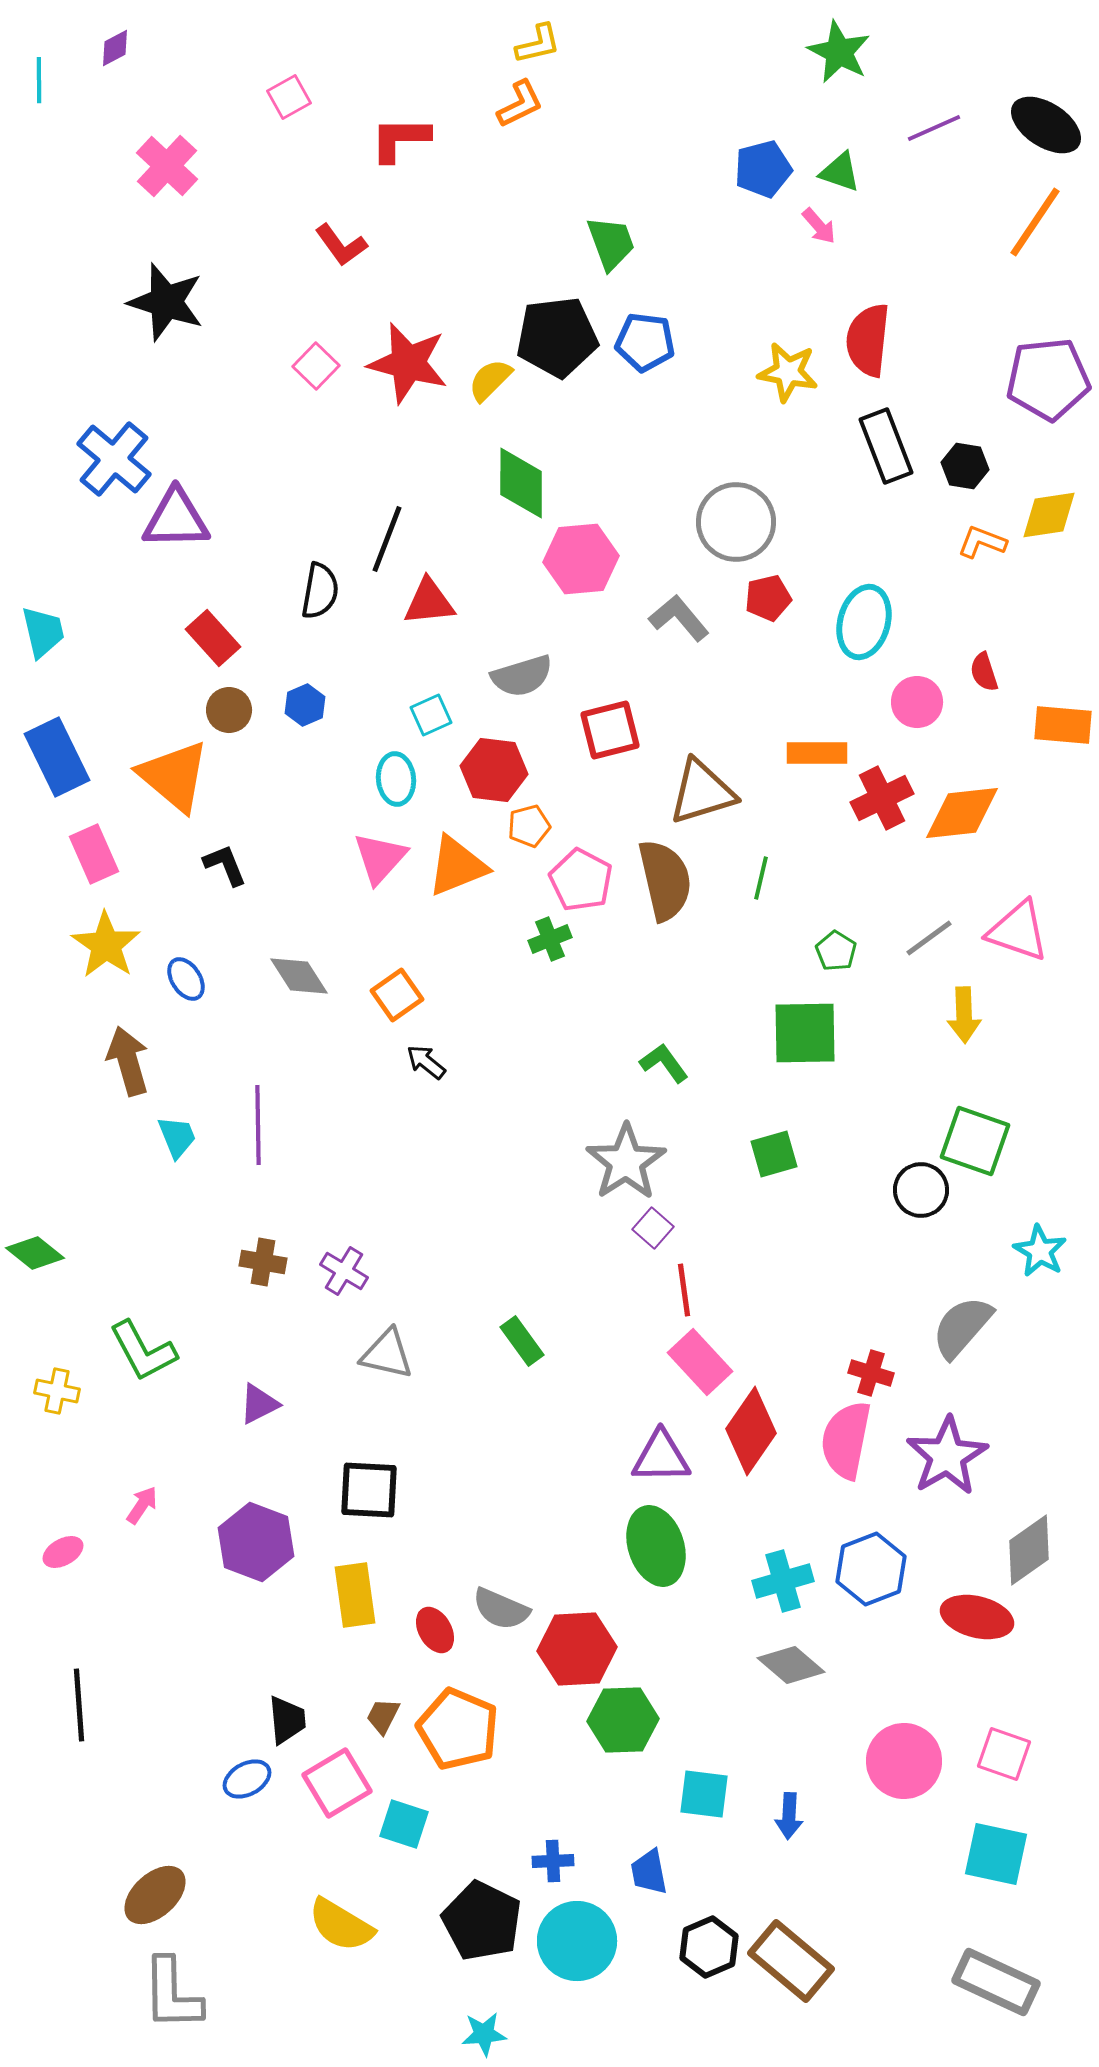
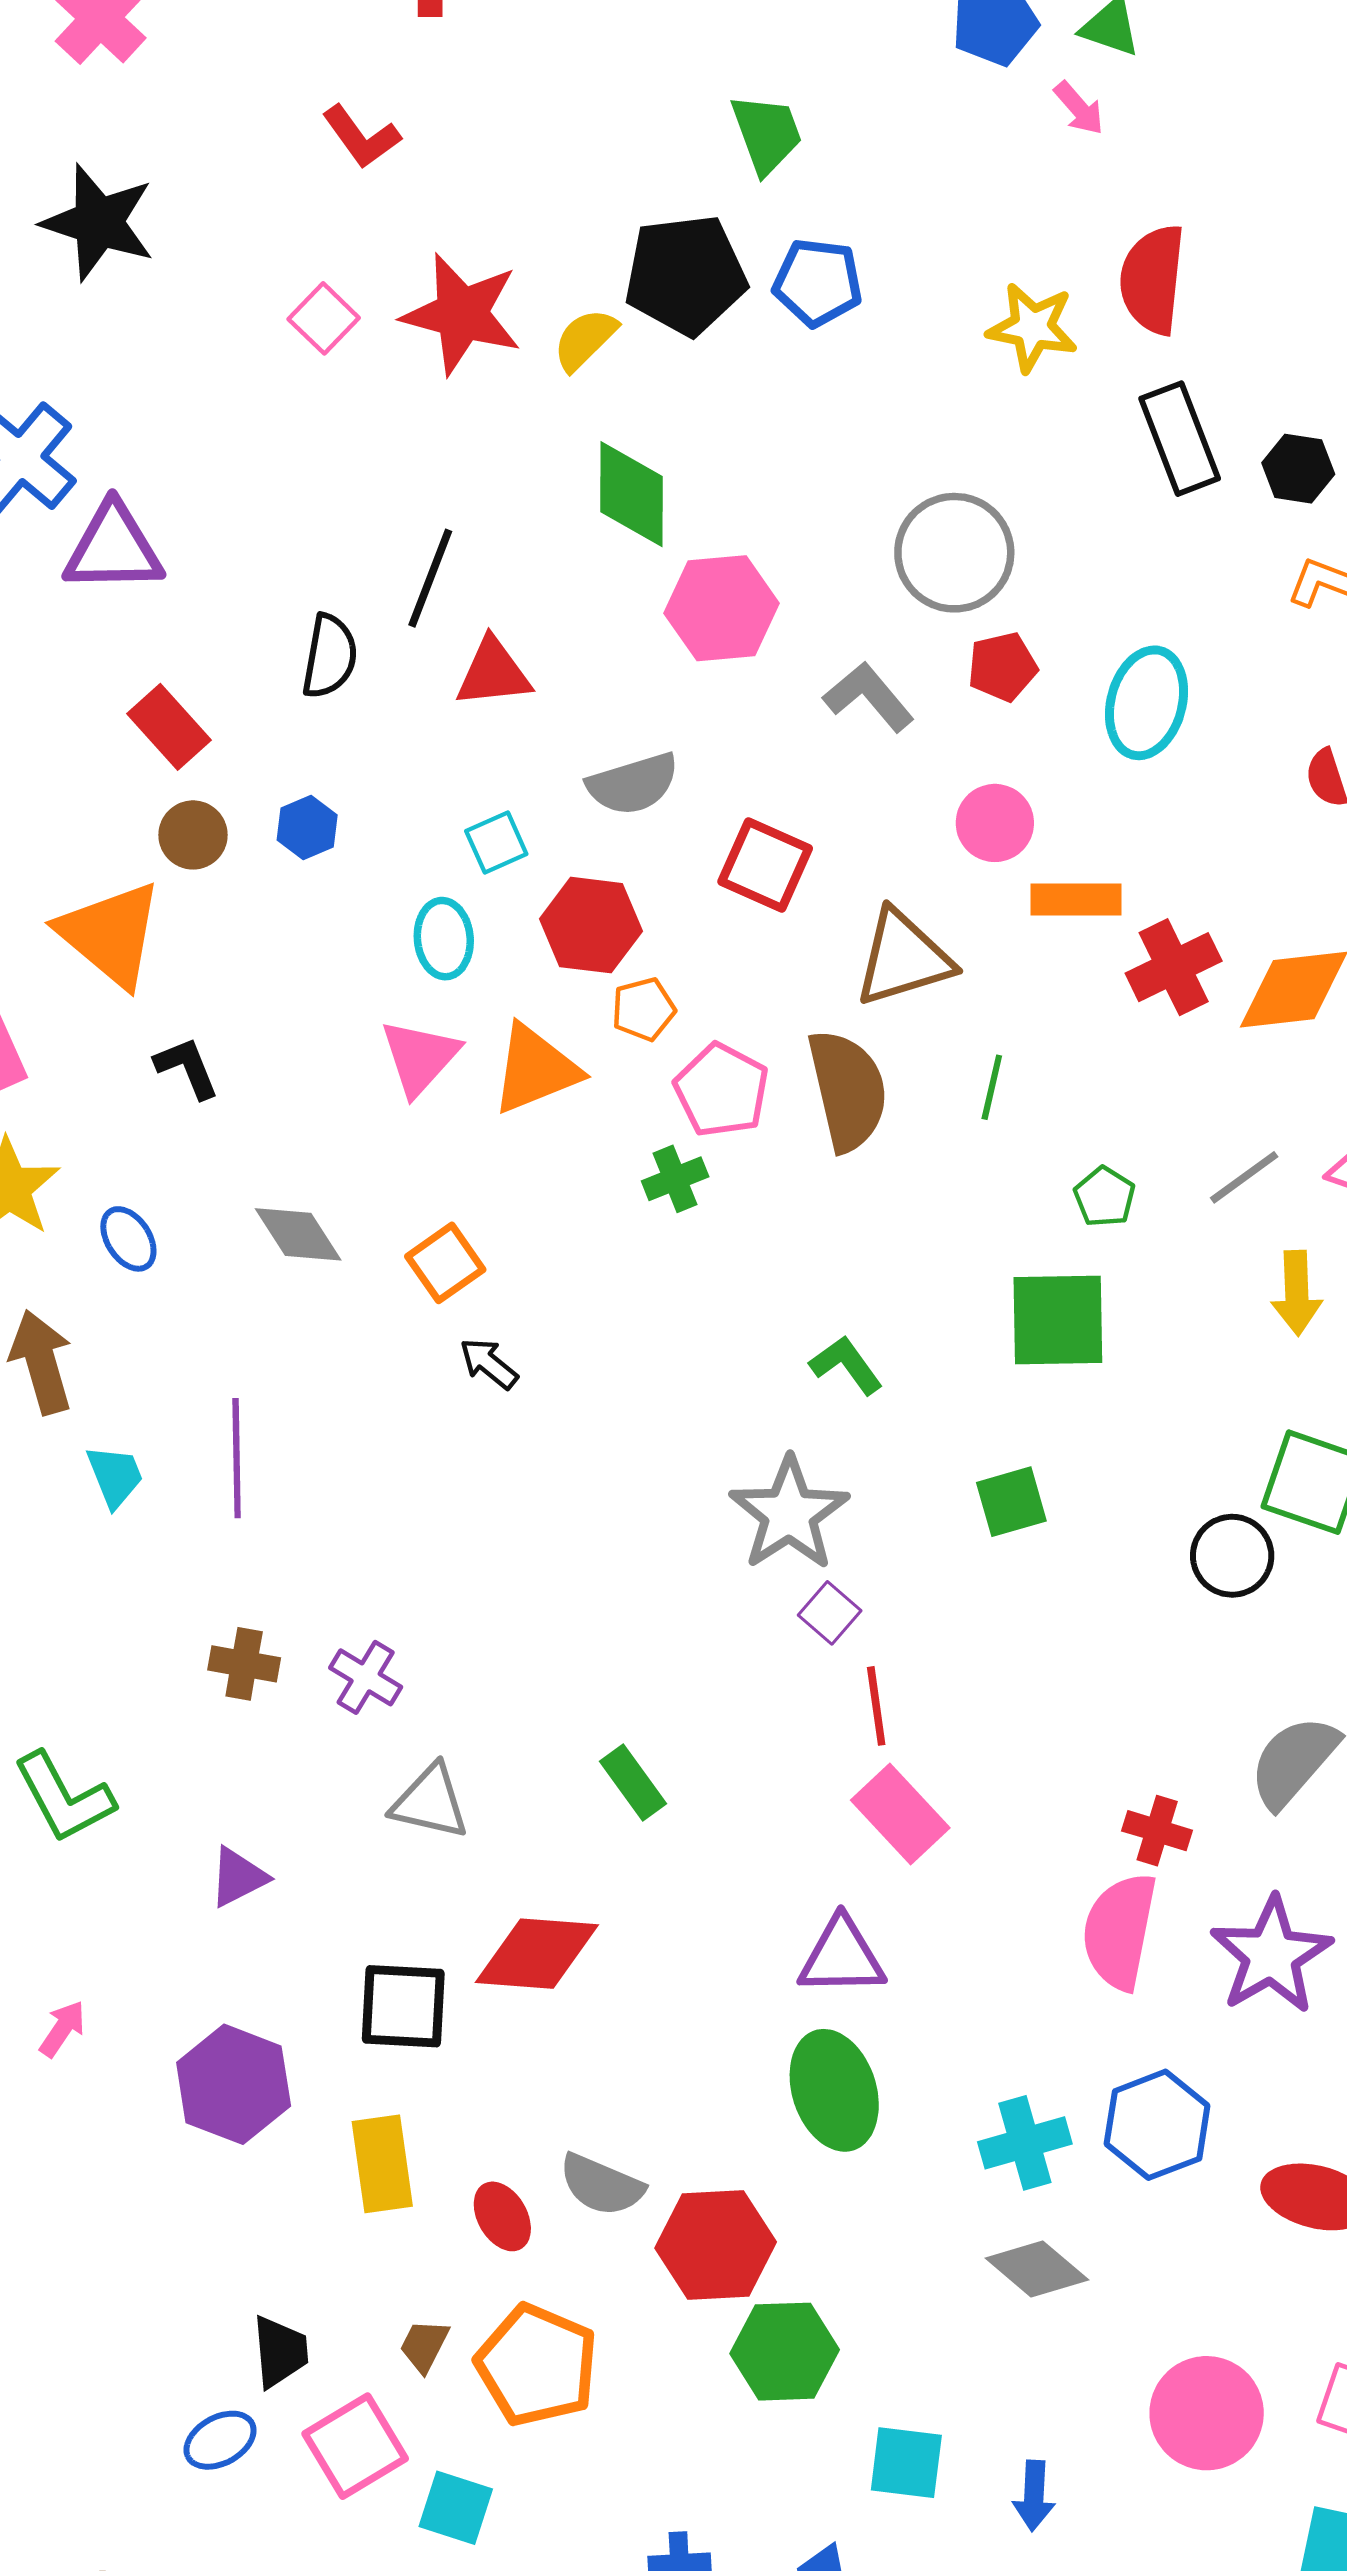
pink circle: (917, 702) -> (995, 823), moved
red square: (610, 730) -> (765, 865), turned 38
red diamond: (751, 1431) -> (537, 1954), moved, turned 60

